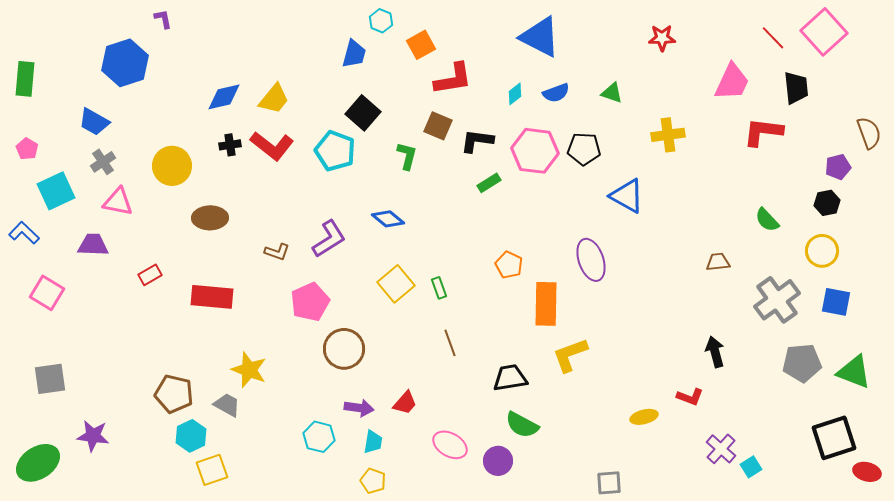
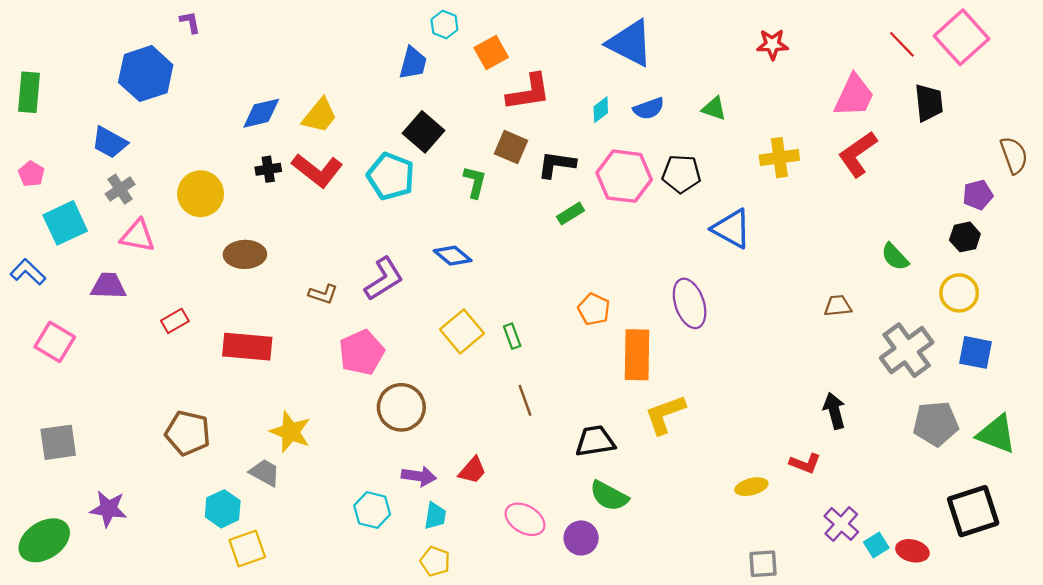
red L-shape: (763, 132) -> (858, 154), moved, turned -42
brown pentagon: (174, 394) -> (188, 433), moved
red ellipse: (867, 472) -> (912, 551), moved
gray square: (609, 483) -> (763, 564), moved

